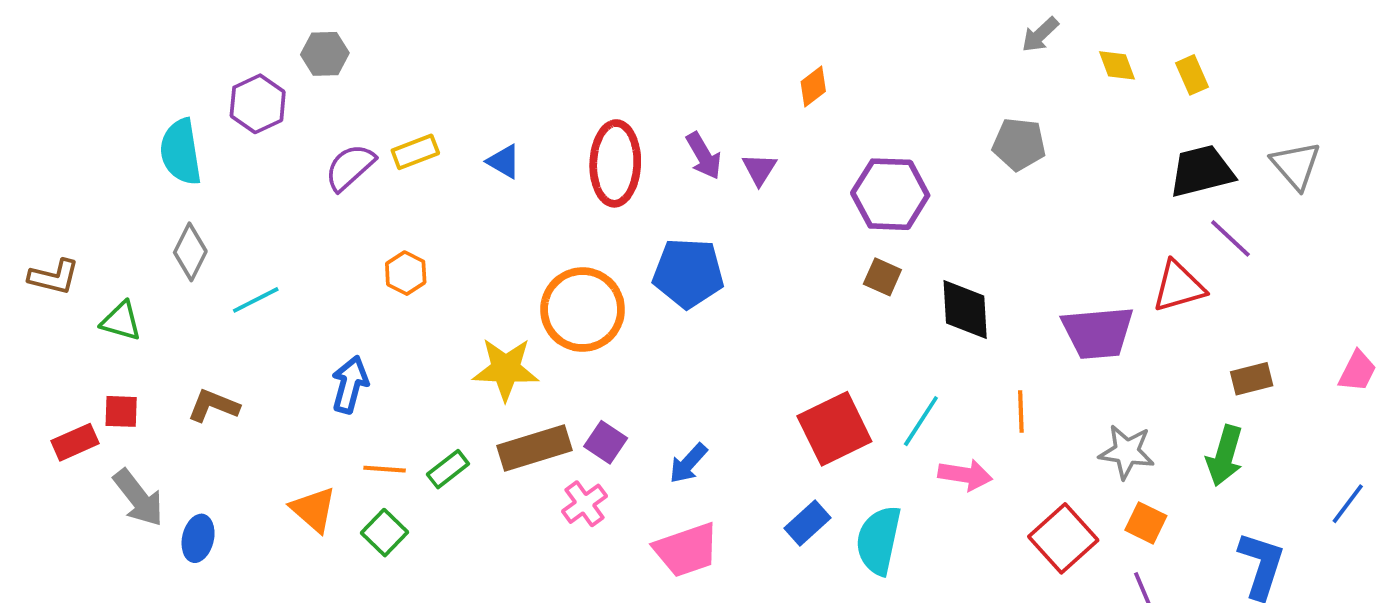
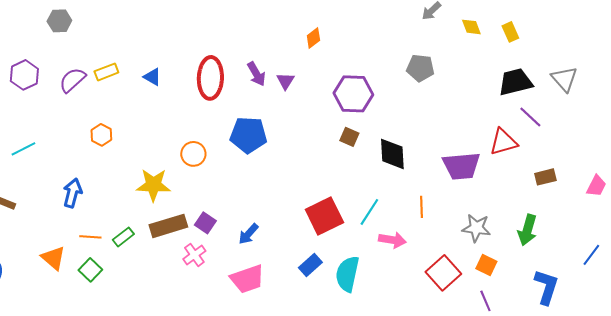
purple hexagon: (258, 104) -> (24, 75), moved
orange circle: (583, 310) -> (193, 154), size x0.6
brown rectangle: (1252, 379) -> (545, 177), moved

